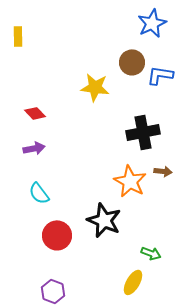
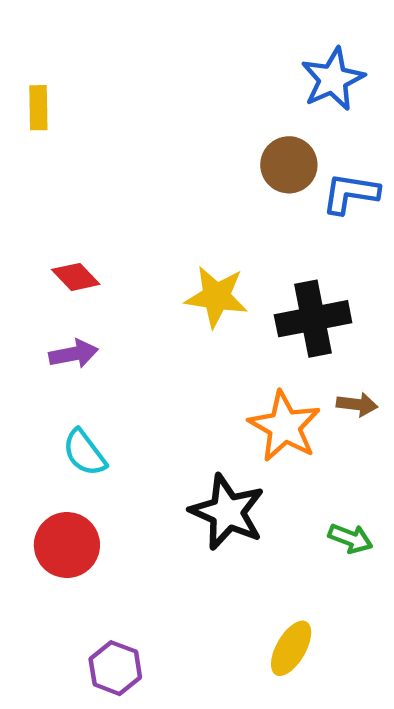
yellow star: (95, 87) -> (216, 297), moved
red circle: (57, 235) -> (67, 545), moved
green arrow: (151, 253) -> (350, 538), moved

